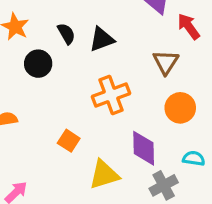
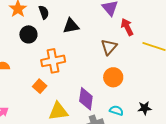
black semicircle: (66, 34) -> (44, 12), moved
orange cross: (111, 95) -> (53, 61), moved

